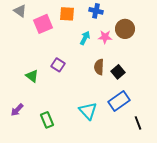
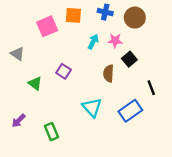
gray triangle: (20, 11) -> (17, 54), moved
brown circle: (125, 29) -> (135, 18), moved
black square: (118, 72) -> (129, 59), moved
cyan triangle: (88, 111) -> (92, 107), moved
black line: (138, 123) -> (151, 88), moved

